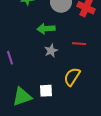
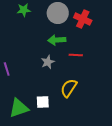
green arrow: (46, 29) -> (57, 40), moved

